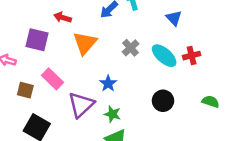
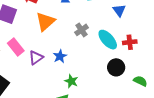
black circle: (163, 101) -> (116, 67), moved
purple triangle: (81, 105) -> (36, 58), moved, size x0.7
green star: (112, 114) -> (71, 81), moved

